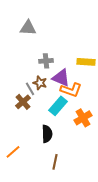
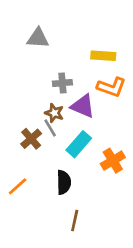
yellow rectangle: (86, 62) -> (103, 56), moved
gray line: (30, 89) -> (50, 128), moved
orange L-shape: (71, 90) -> (111, 87), moved
orange line: (13, 152) -> (18, 186), moved

